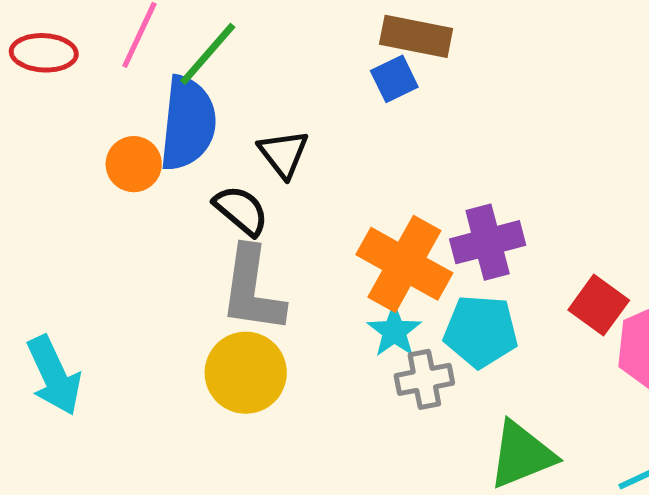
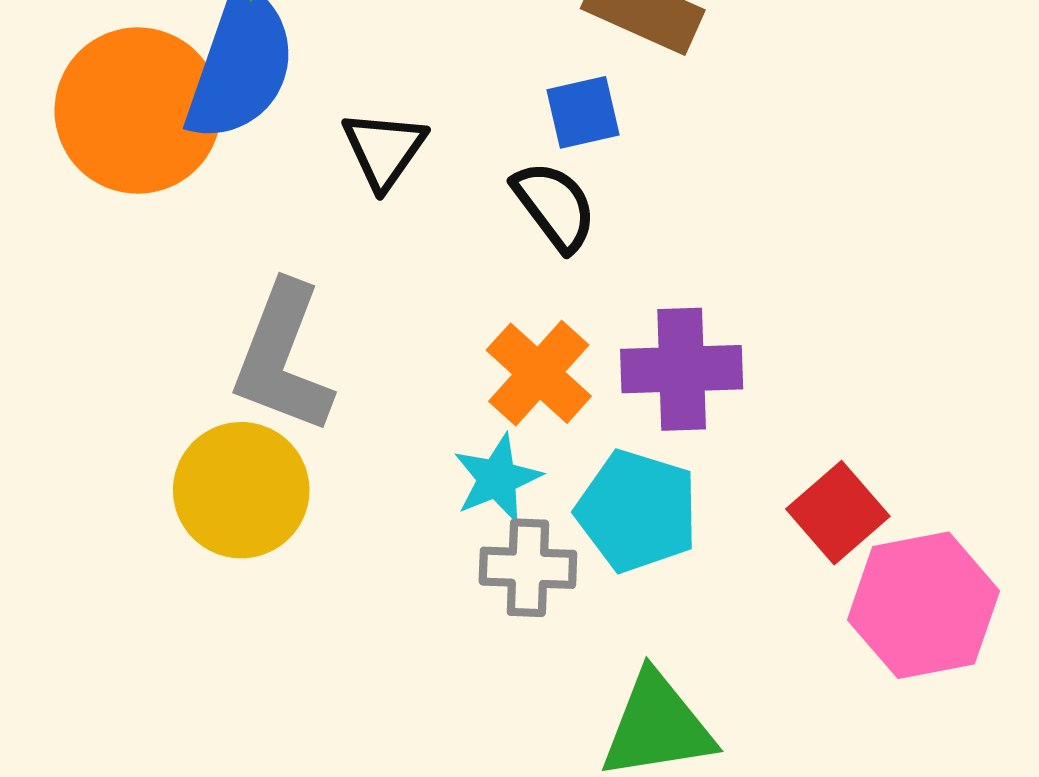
blue square: (394, 79) -> (583, 112), moved
orange circle: (134, 164) -> (138, 111), size x1.8
black semicircle: (241, 210) -> (555, 206), moved
orange cross: (404, 264) -> (539, 373), size x0.7

